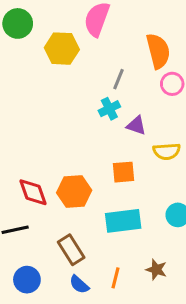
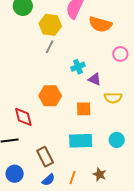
orange semicircle: (158, 51) -> (100, 24), moved, turned 115
gray line: (118, 79) -> (50, 47), moved
orange hexagon: (74, 192) -> (50, 96), moved
blue semicircle: (79, 284) -> (48, 180), turned -88

